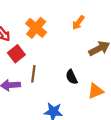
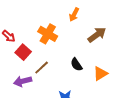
orange cross: (36, 28) -> (48, 34), moved
brown line: (33, 74) -> (42, 68), turned 49

